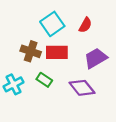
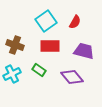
brown cross: (31, 51) -> (15, 45), moved
purple trapezoid: (96, 58) -> (84, 51), turned 45

